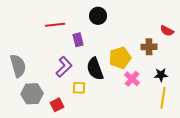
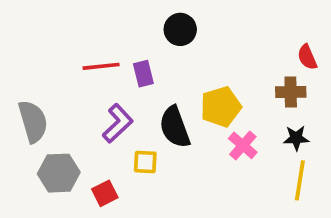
red line: (55, 25) -> (101, 66), moved
red semicircle: (167, 31) -> (307, 57), turned 40
brown cross: (149, 47) -> (291, 92), moved

